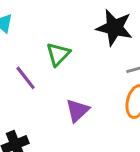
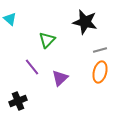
purple line: (26, 78) -> (32, 67), moved

